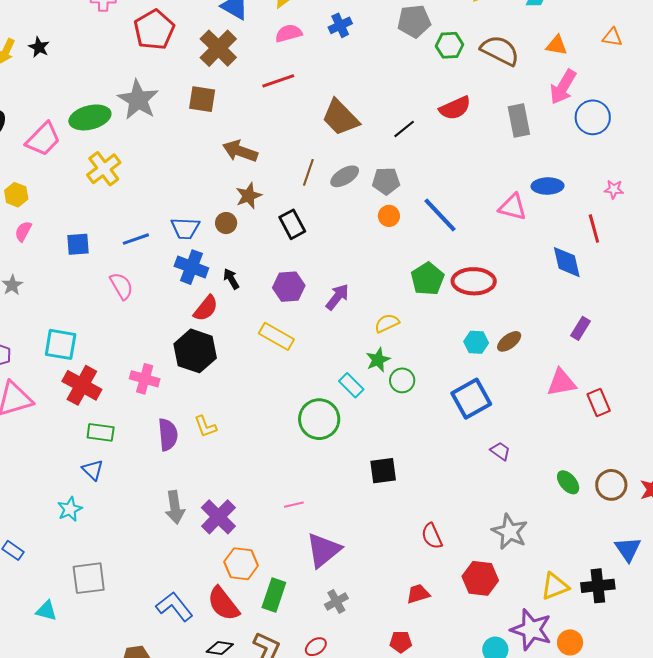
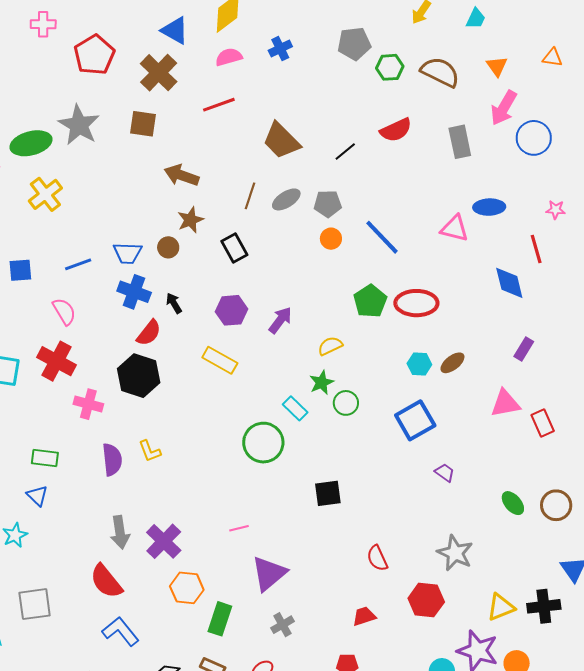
orange triangle: (557, 45) -> (497, 66), turned 45
red cross: (82, 385) -> (56, 361), moved
red semicircle: (223, 604) -> (106, 581), moved

